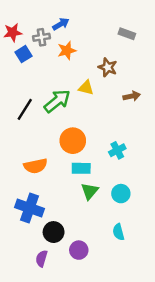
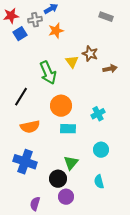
brown star: (108, 67) -> (90, 54), moved
yellow triangle: (86, 88) -> (72, 62), turned 40
green arrow: (57, 101) -> (48, 73), turned 105
black line: (25, 109) -> (21, 97), moved
green triangle: (90, 191) -> (71, 163), moved
black circle: (54, 232) -> (58, 179), moved

